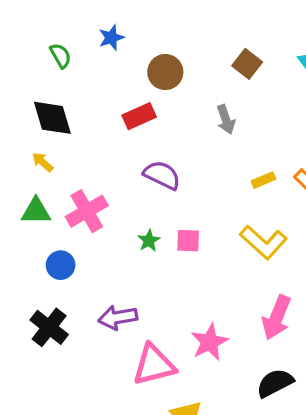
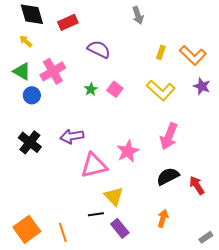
red rectangle: (139, 116) -> (68, 22), moved
yellow rectangle: (263, 180) -> (161, 52), turned -48
green triangle: (36, 211) -> (22, 71), turned 30
pink square: (188, 241) -> (115, 89), turned 35
blue circle: (61, 265) -> (32, 95), moved

